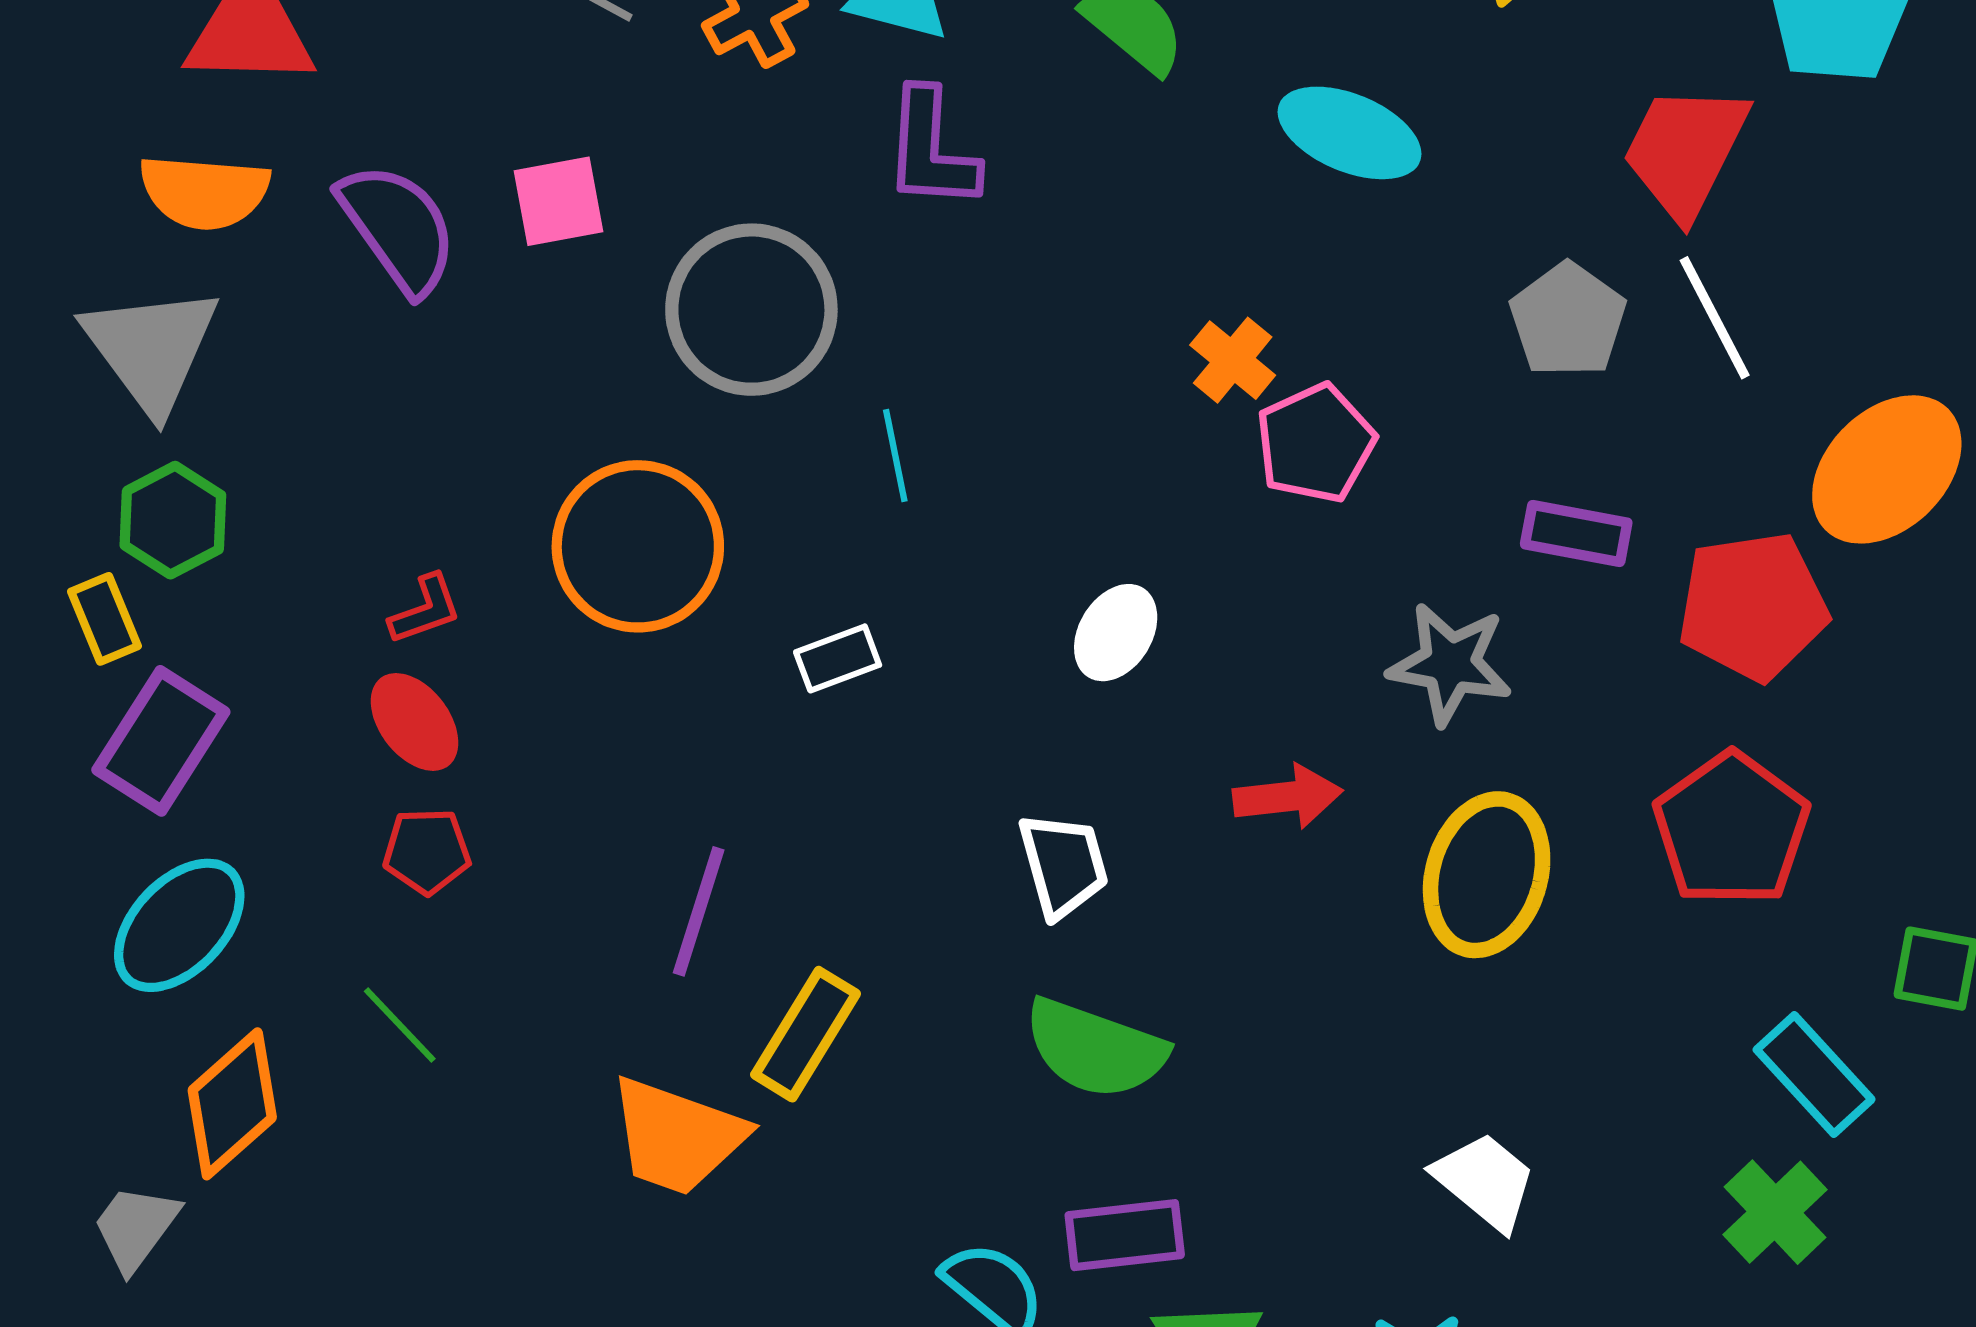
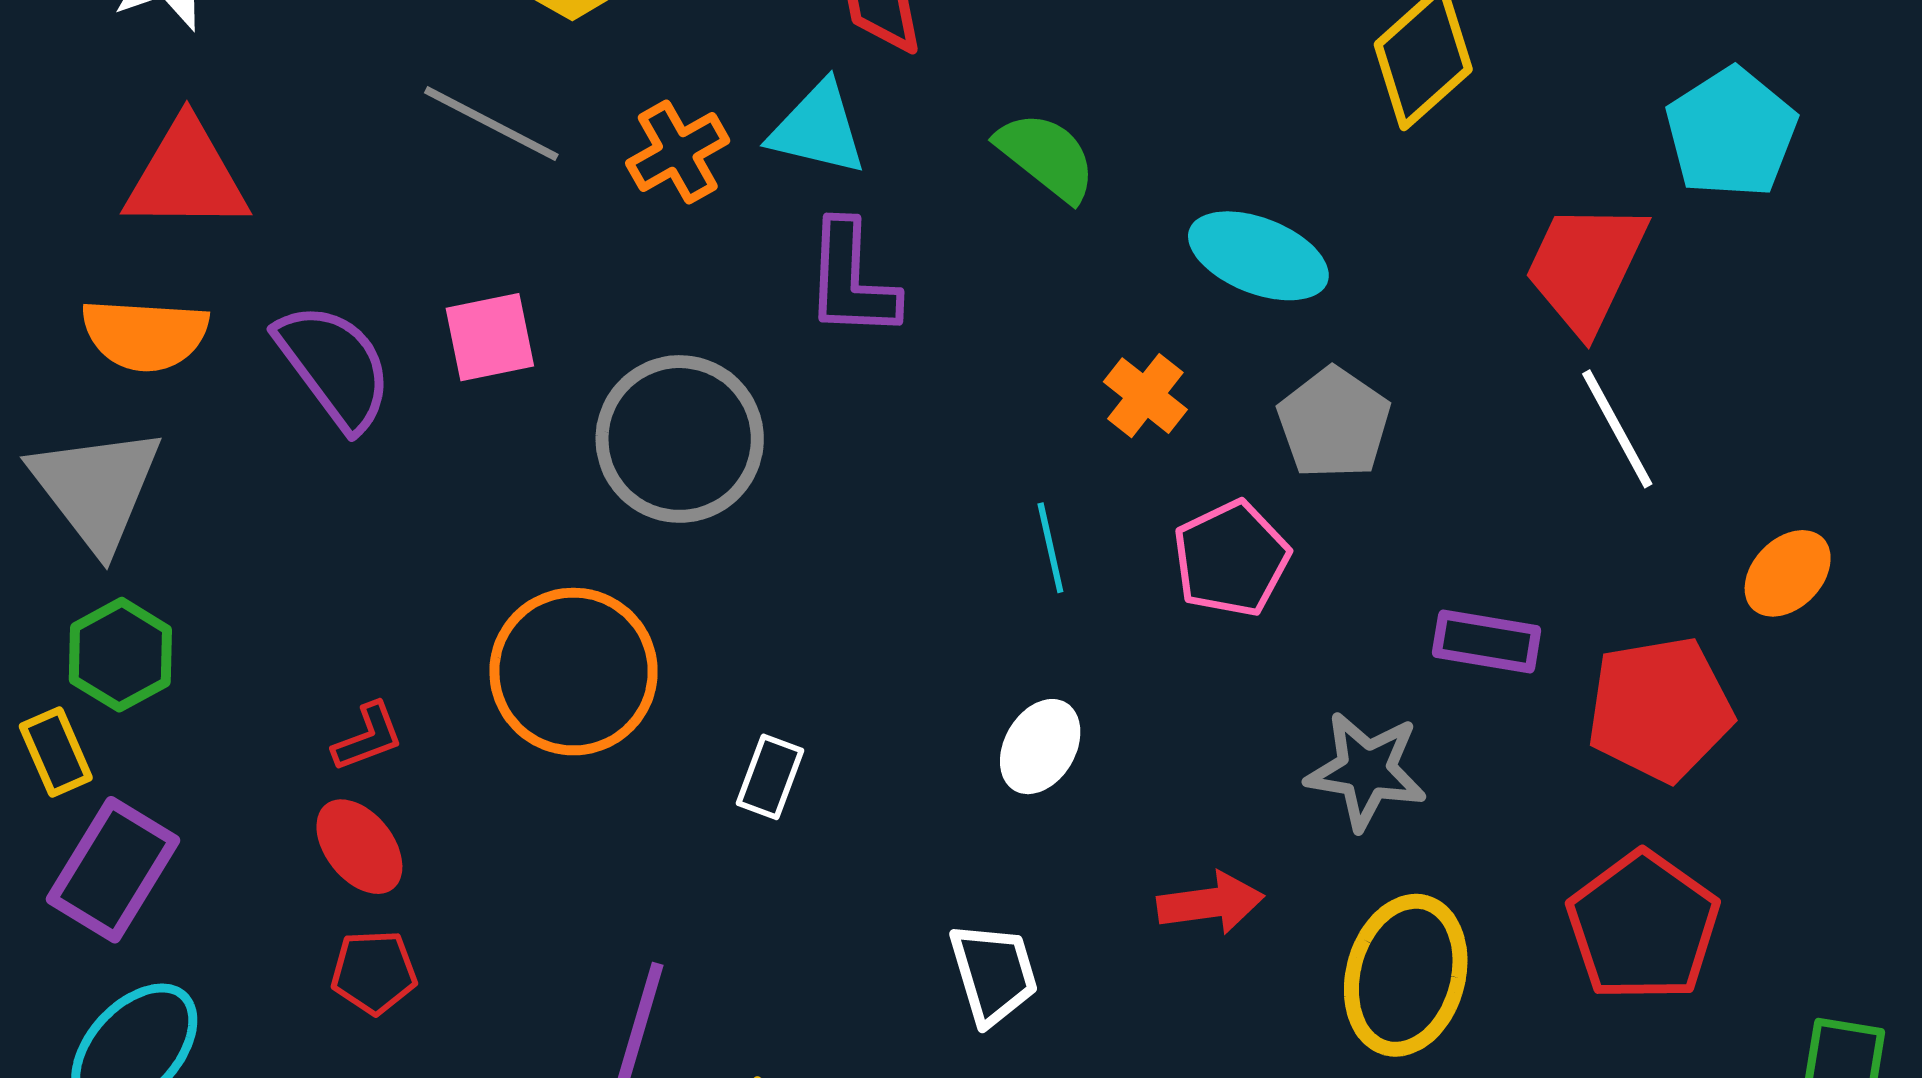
gray pentagon: (1568, 320) -> (1334, 423), moved
orange cross: (1233, 360) -> (1145, 396), moved
cyan line: (895, 456) -> (1050, 548), moved
orange ellipse: (1887, 469) -> (1788, 573), size x0.6
white rectangle: (838, 658) -> (770, 777), turned -48

